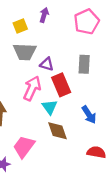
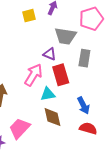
gray trapezoid: (25, 52) -> (65, 36), moved
cyan triangle: (50, 107) -> (48, 94), turned 49
red semicircle: (96, 152) -> (88, 128), moved

